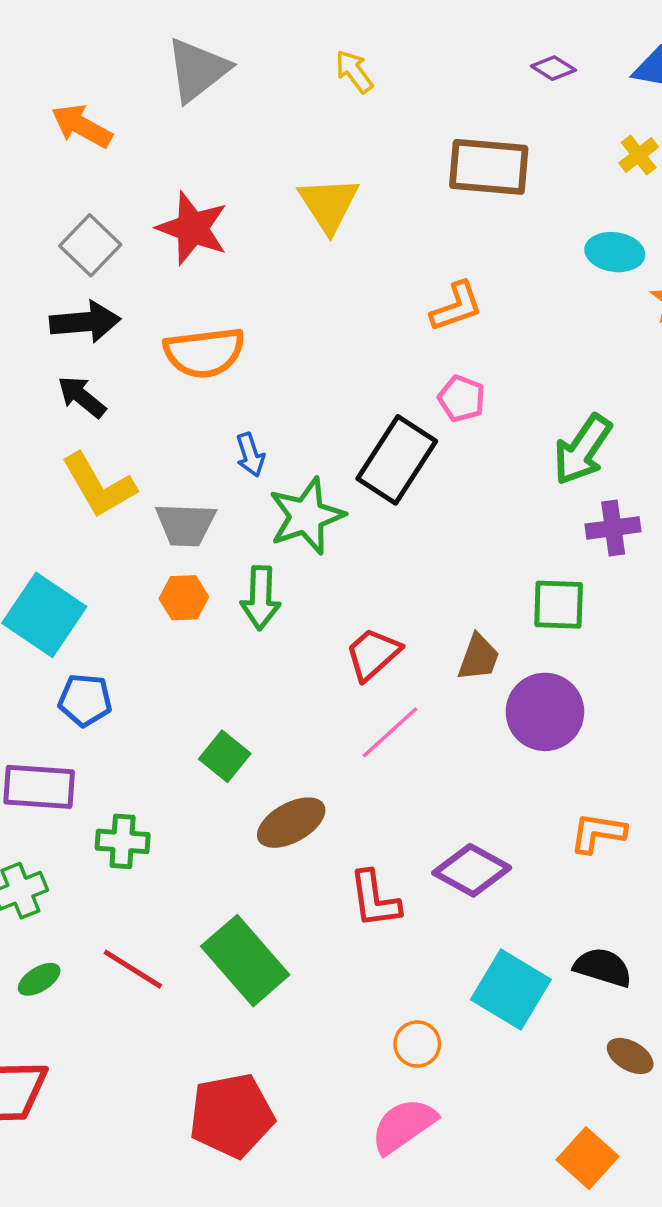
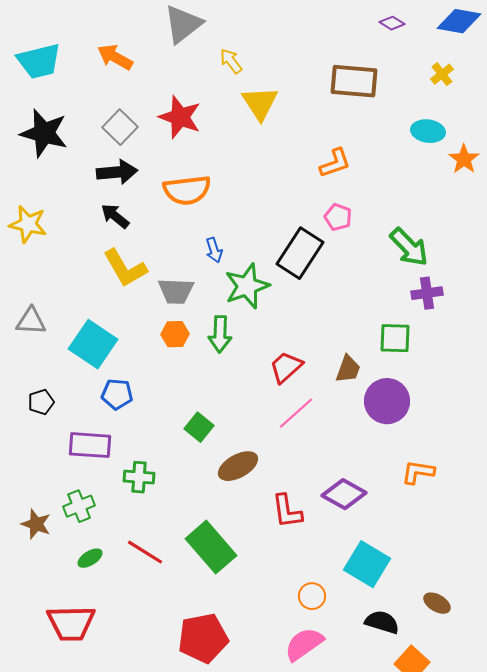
yellow arrow: (354, 72) -> (231, 61), moved
green arrow: (582, 450) -> (409, 247), turned -78
black semicircle: (603, 967) -> (382, 622), moved

